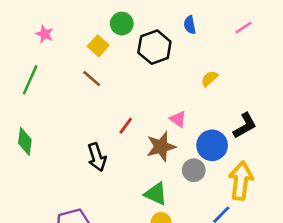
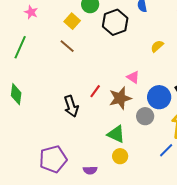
red line: (126, 126) -> (95, 91), moved

